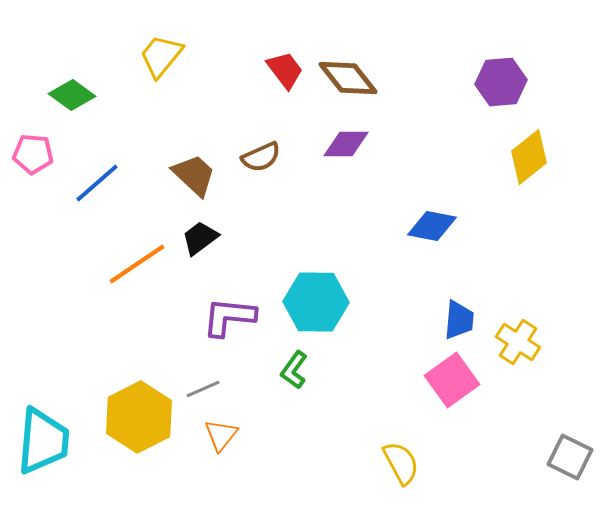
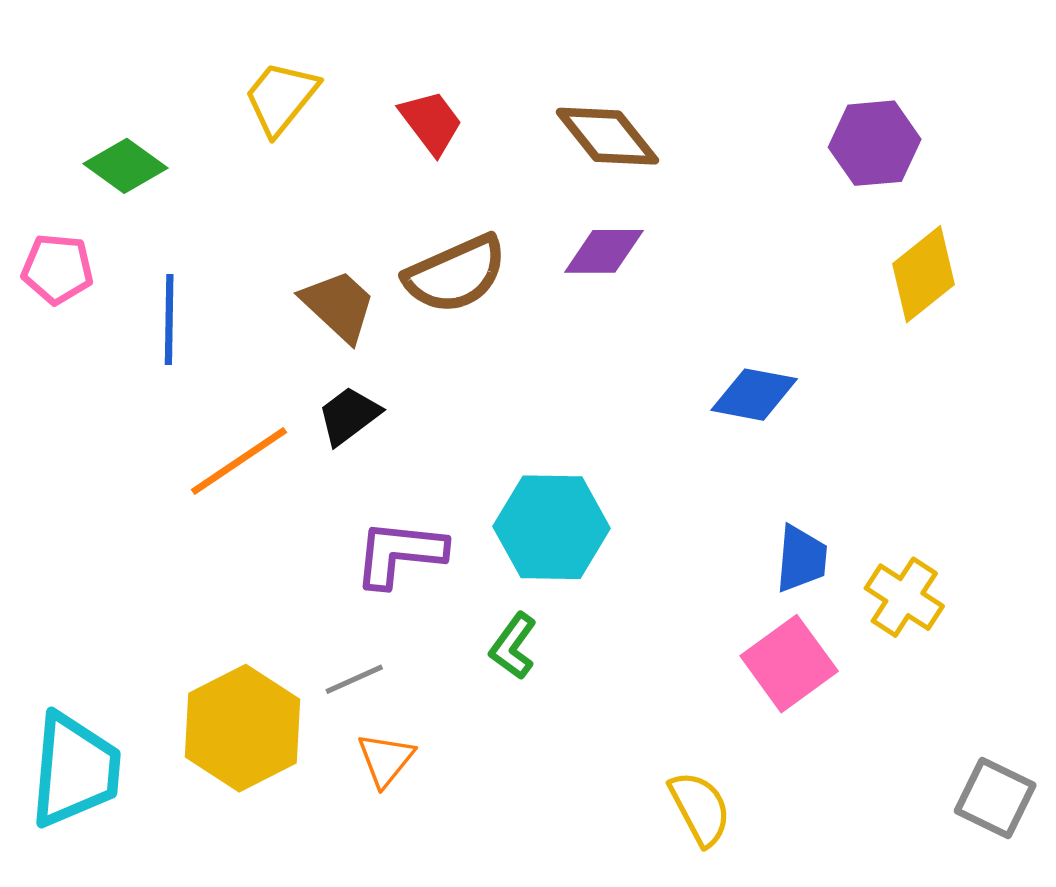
red trapezoid: (285, 70) -> (431, 122), moved
brown semicircle: (261, 157) -> (456, 274), size x1.5
blue line: (97, 183) -> (169, 320), turned -48

